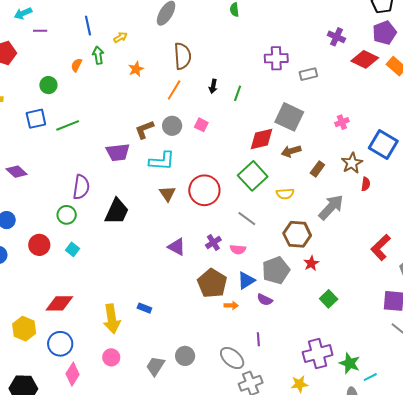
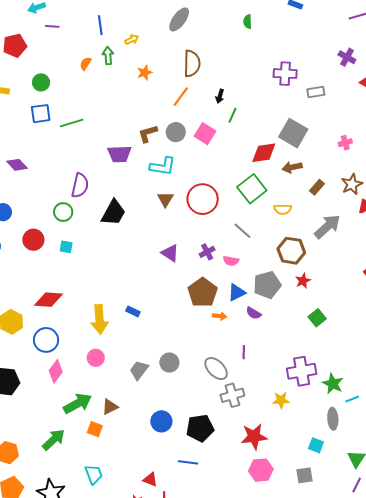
green circle: (48, 85) -> (41, 82), moved
green line: (238, 93) -> (233, 115), moved
pink square: (201, 125) -> (205, 134), size x1.5
cyan square: (72, 249) -> (66, 247), turned -32

